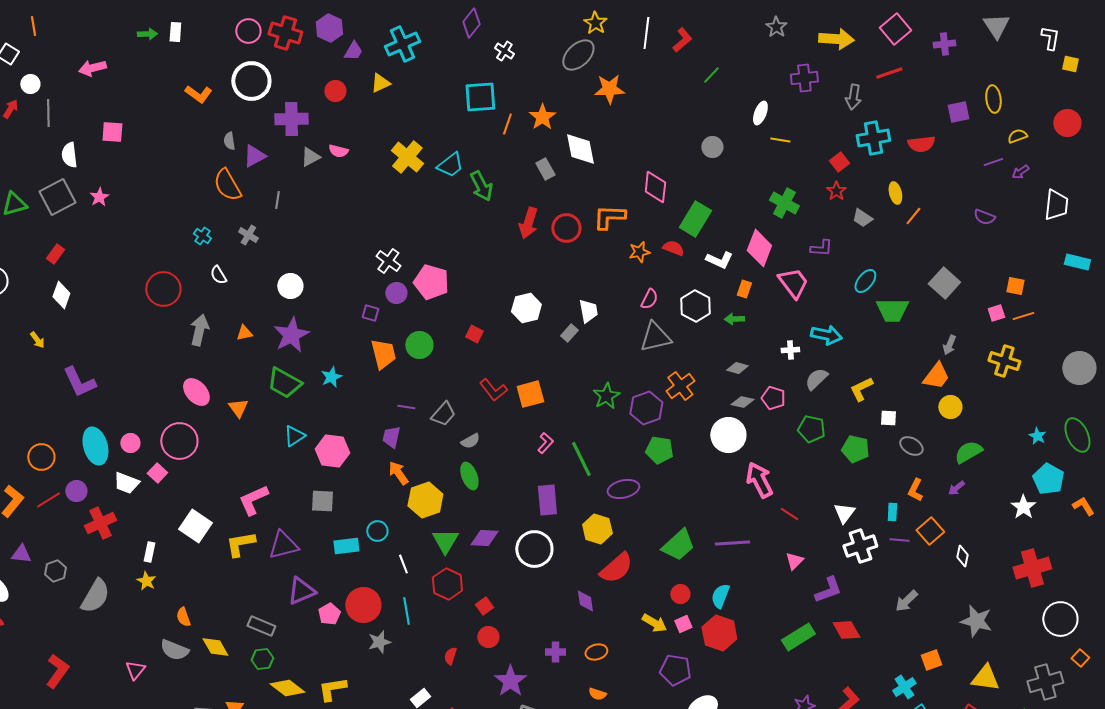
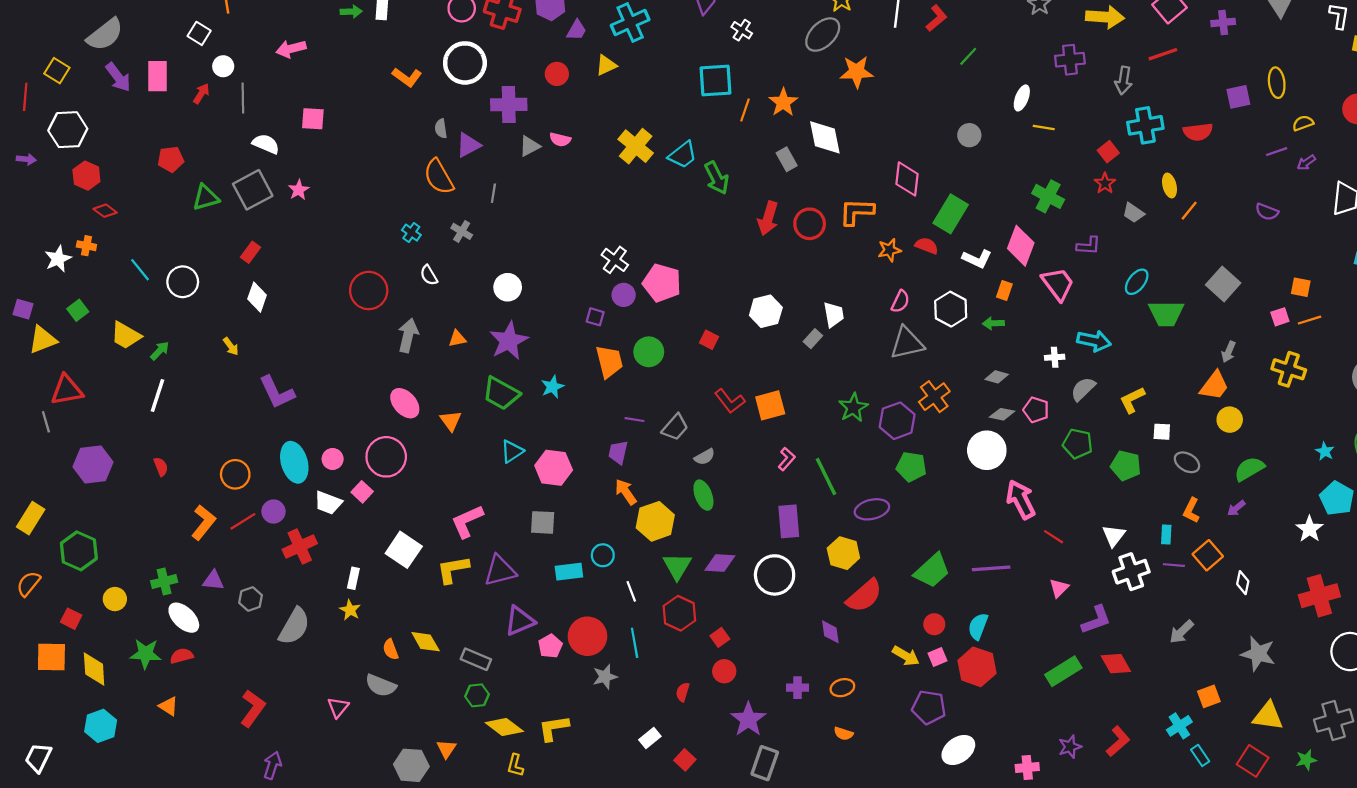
white semicircle: (69, 155) -> (266, 144), turned 120
yellow diamond: (215, 647) -> (426, 642), moved

